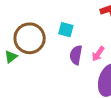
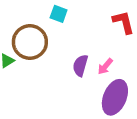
cyan square: (66, 30) -> (59, 14), moved

